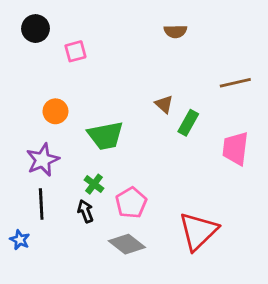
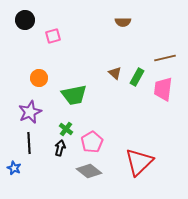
green rectangle: (188, 123) -> (137, 77), moved
pink trapezoid: (235, 148) -> (163, 89), moved
black arrow: (85, 211) -> (60, 148), turned 35

